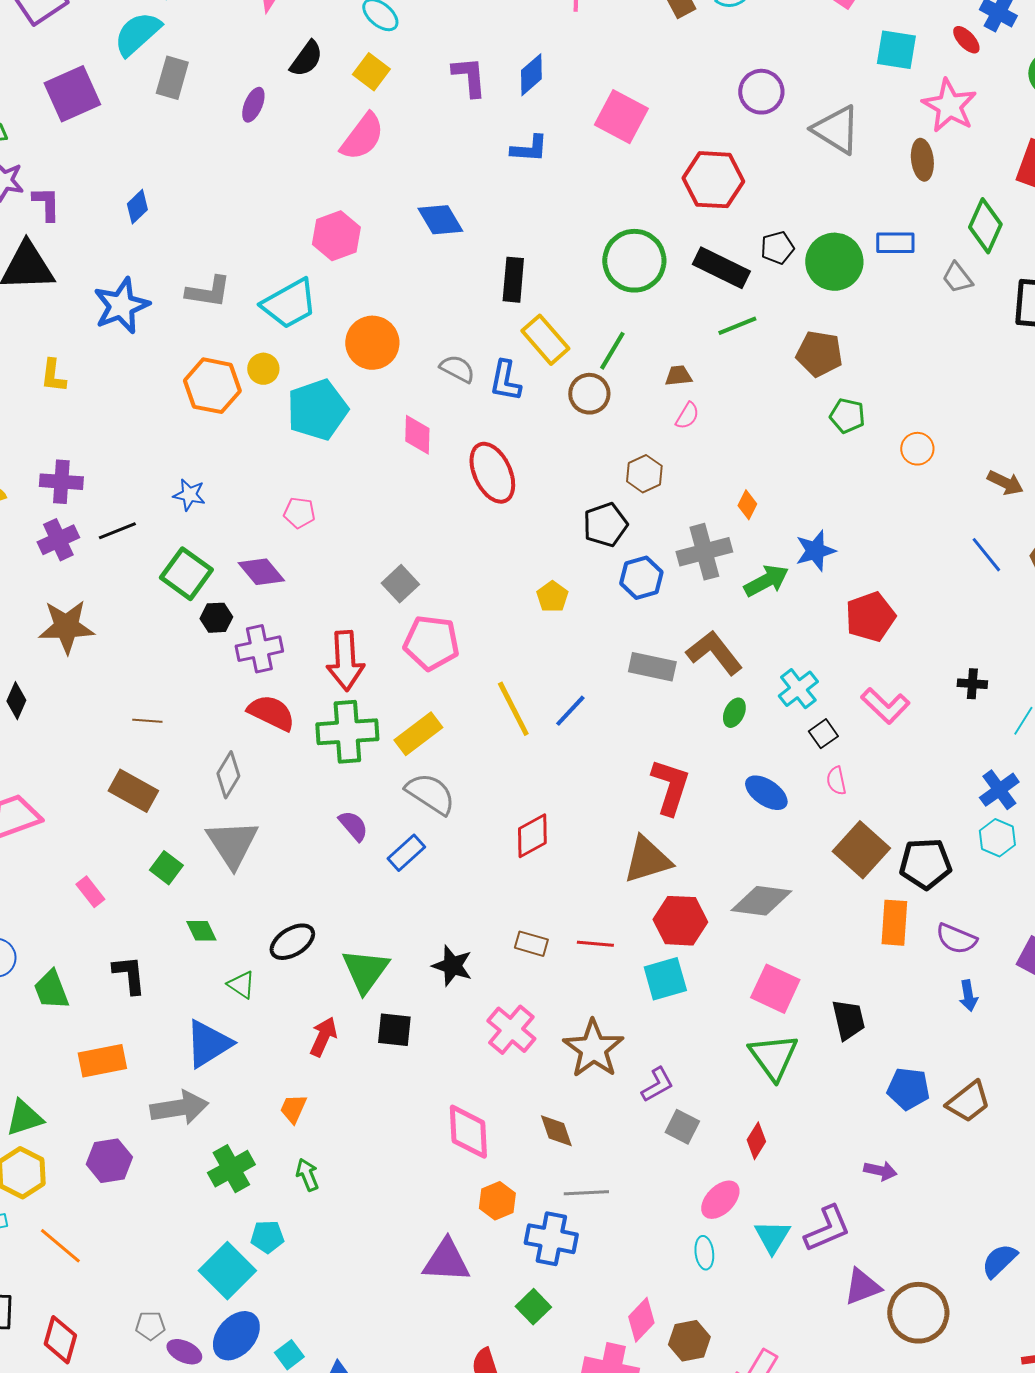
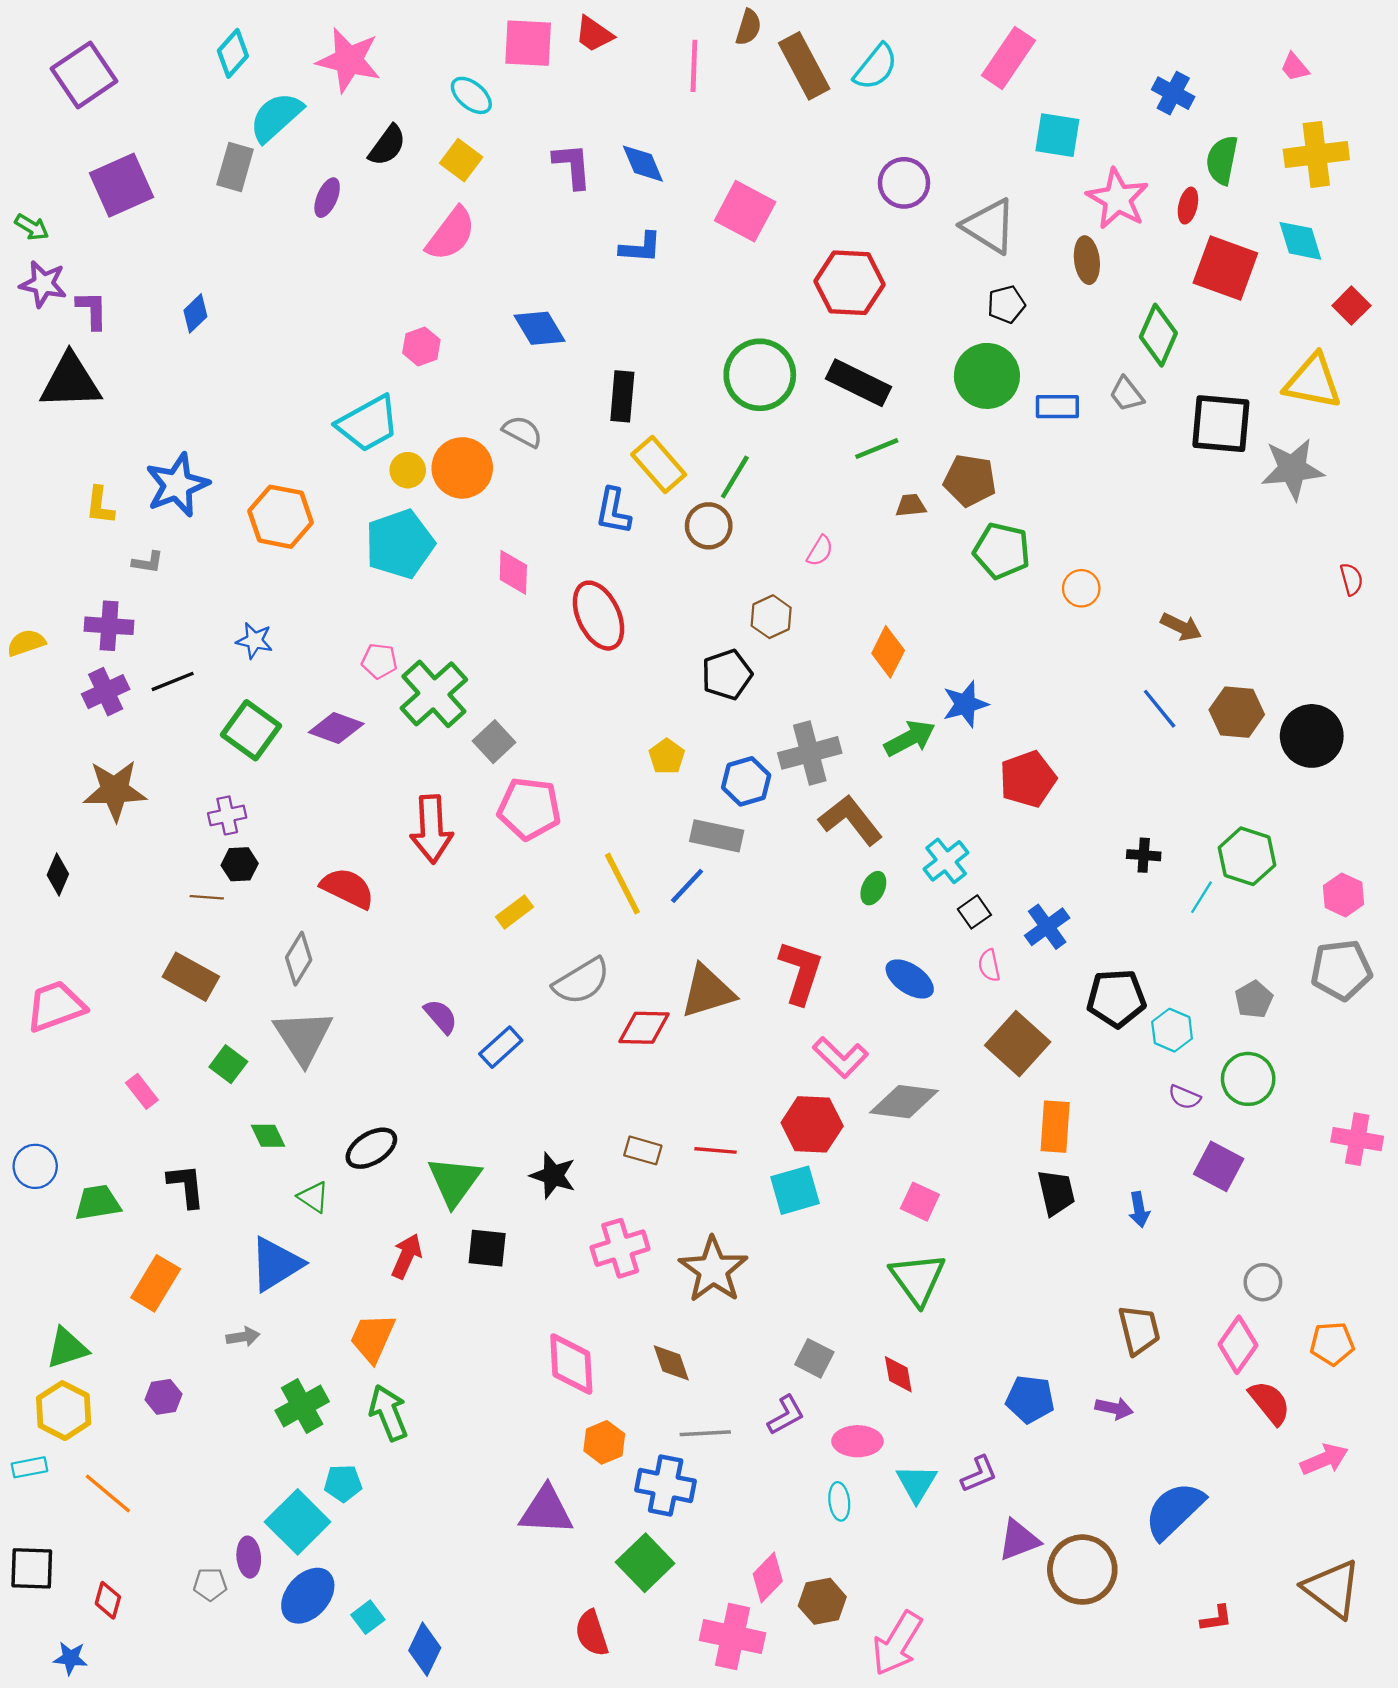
cyan semicircle: (137, 34) -> (276, 117), moved
red ellipse: (966, 40) -> (1188, 206), moved, turned 56
blue diamond: (531, 75) -> (643, 164), turned -72
pink hexagon: (336, 236) -> (421, 346), size x0.7
blue rectangle: (895, 243) -> (1057, 407), moved
black pentagon: (777, 248) -> (1006, 304), moved
gray L-shape: (208, 292) -> (148, 562), moved, size x0.6
blue star: (121, 306) -> (177, 485), moved
yellow circle: (263, 369) -> (408, 470), moved
gray semicircle: (457, 369) -> (522, 432), moved
brown trapezoid: (678, 376) -> (911, 505), moved
green pentagon: (847, 416) -> (1002, 551), size x1.4
orange diamond: (747, 505) -> (888, 652), size x1.5
gray cross: (704, 552) -> (810, 753), moved
purple diamond: (261, 572) -> (336, 728), turned -30
blue hexagon: (641, 578) -> (746, 781), moved
black hexagon: (216, 618) -> (240, 864), moved
purple cross: (259, 649) -> (227, 815), moved, size x0.7
gray rectangle: (652, 667) -> (717, 836), moved
pink L-shape: (885, 706) -> (840, 1057), moved
green cross: (347, 732) -> (434, 694), moved, turned -38
yellow rectangle: (418, 734) -> (514, 912), size x0.7
blue cross: (999, 790) -> (1047, 927), moved
gray semicircle: (430, 794) -> (581, 981), moved, turned 116
red diamond: (532, 836) -> (644, 1028), turned 30
brown triangle: (647, 860) -> (708, 991), moved
black pentagon: (925, 864) -> (1116, 998), moved
purple semicircle: (956, 939) -> (1185, 1097), moved, size x0.7
pink square: (775, 989) -> (920, 1202), size x0.7
green trapezoid: (51, 990) -> (98, 1203), turned 102
black trapezoid: (848, 1020) -> (1056, 1192), moved
pink cross: (511, 1030) -> (620, 1248), turned 33
orange rectangle: (102, 1061) -> (156, 1283), turned -48
purple L-shape: (657, 1085) -> (786, 1415), moved
blue pentagon: (908, 1089) -> (1030, 1399), moved
brown trapezoid: (968, 1102) -> (1139, 1330), turned -66
gray arrow: (179, 1108) -> (243, 1337), size x0.5
orange trapezoid: (293, 1109) -> (373, 1338), size x1.5
red diamond: (756, 1141) -> (898, 1374), turned -42
purple hexagon: (109, 1161) -> (164, 1397), size x0.7
purple arrow: (880, 1171) -> (1114, 1408), moved
green arrow: (307, 1175) -> (388, 1413), size x1.5
pink ellipse: (720, 1200) -> (857, 1441), turned 45
purple L-shape: (827, 1229) -> (979, 1474), size x0.7
blue semicircle: (999, 1261) -> (1174, 1510), size x1.5
green square: (533, 1307) -> (645, 1563), size x1.4
red diamond: (60, 1340) -> (108, 1600), size x0.7
purple ellipse: (184, 1352) -> (249, 1557), moved, turned 60

